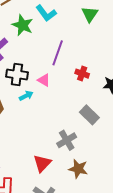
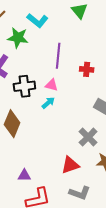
cyan arrow: (26, 96) -> (48, 103), moved
red triangle: (42, 163) -> (70, 165), turned 42

